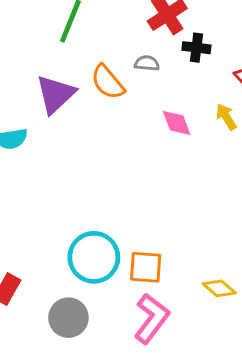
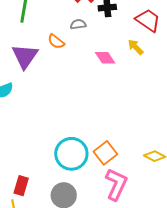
orange semicircle: (108, 82) -> (56, 41), size x0.7
orange square: (146, 267) -> (105, 153), turned -30

